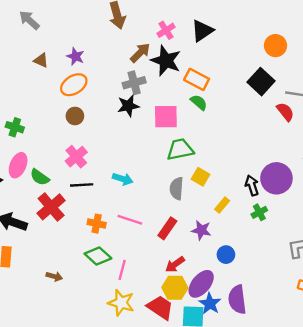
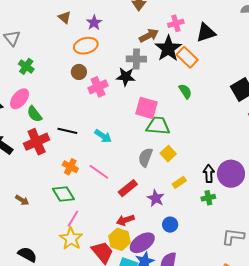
orange rectangle: (197, 79) -> (187, 57), moved
pink square: (166, 117) -> (146, 108), moved
pink cross: (76, 157) -> (98, 87), moved
pink line: (122, 270) -> (73, 219), moved

